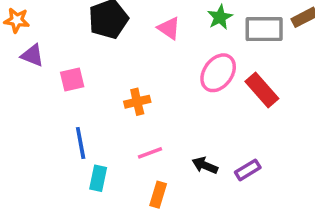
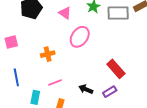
pink ellipse: (218, 73) -> (80, 37), moved
red rectangle: (262, 90) -> (116, 69), moved
cyan rectangle: (98, 178) -> (35, 97), moved

